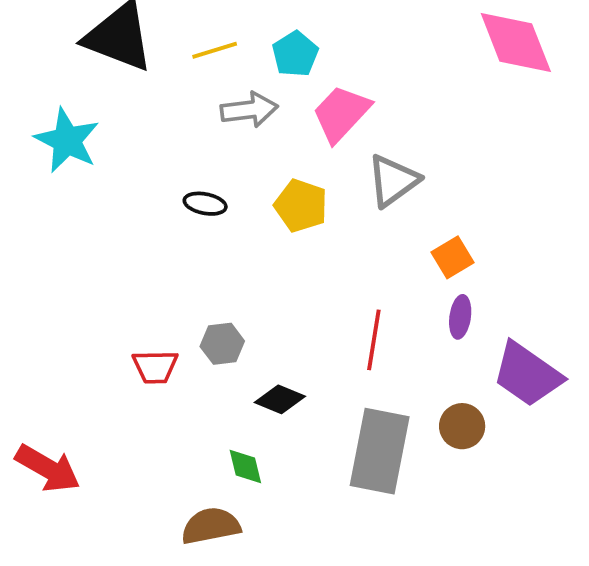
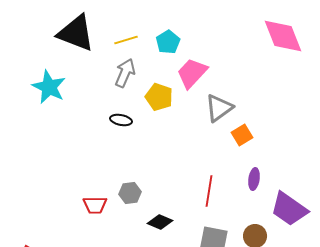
gray arrow: (249, 110) -> (125, 73), moved, turned -60
yellow pentagon: (301, 206) -> (159, 97), moved
orange square: (452, 257) -> (242, 135), moved

